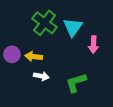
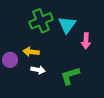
green cross: (45, 23) -> (41, 21), turned 30
purple circle: (12, 54) -> (10, 60), moved

